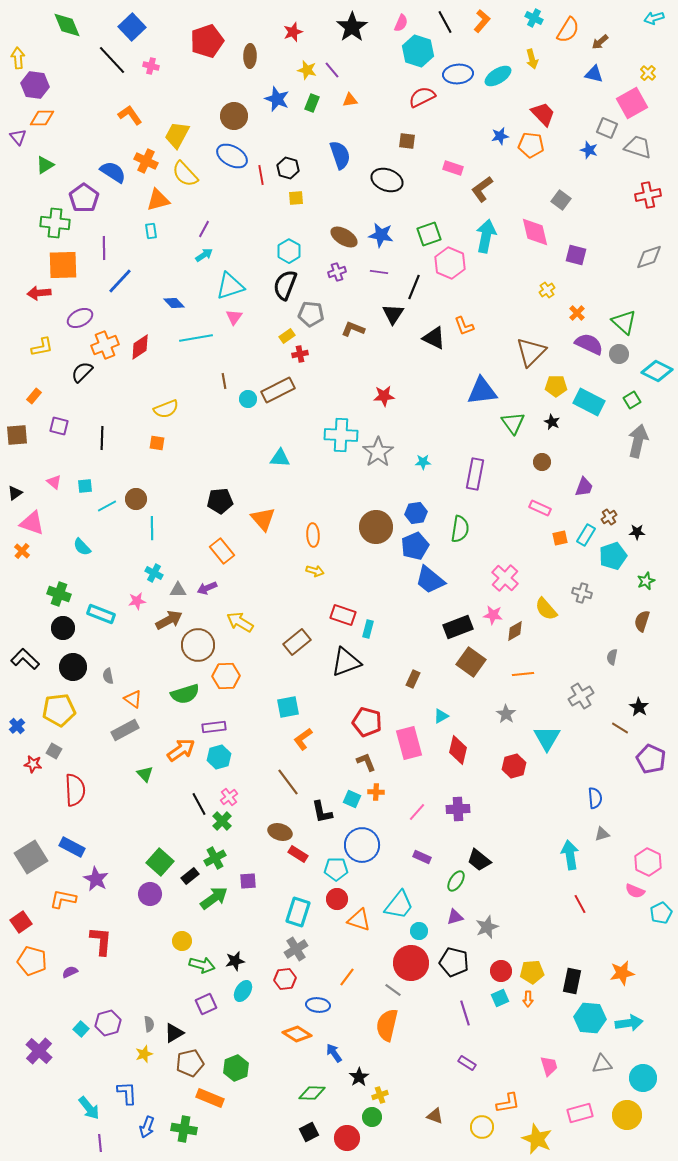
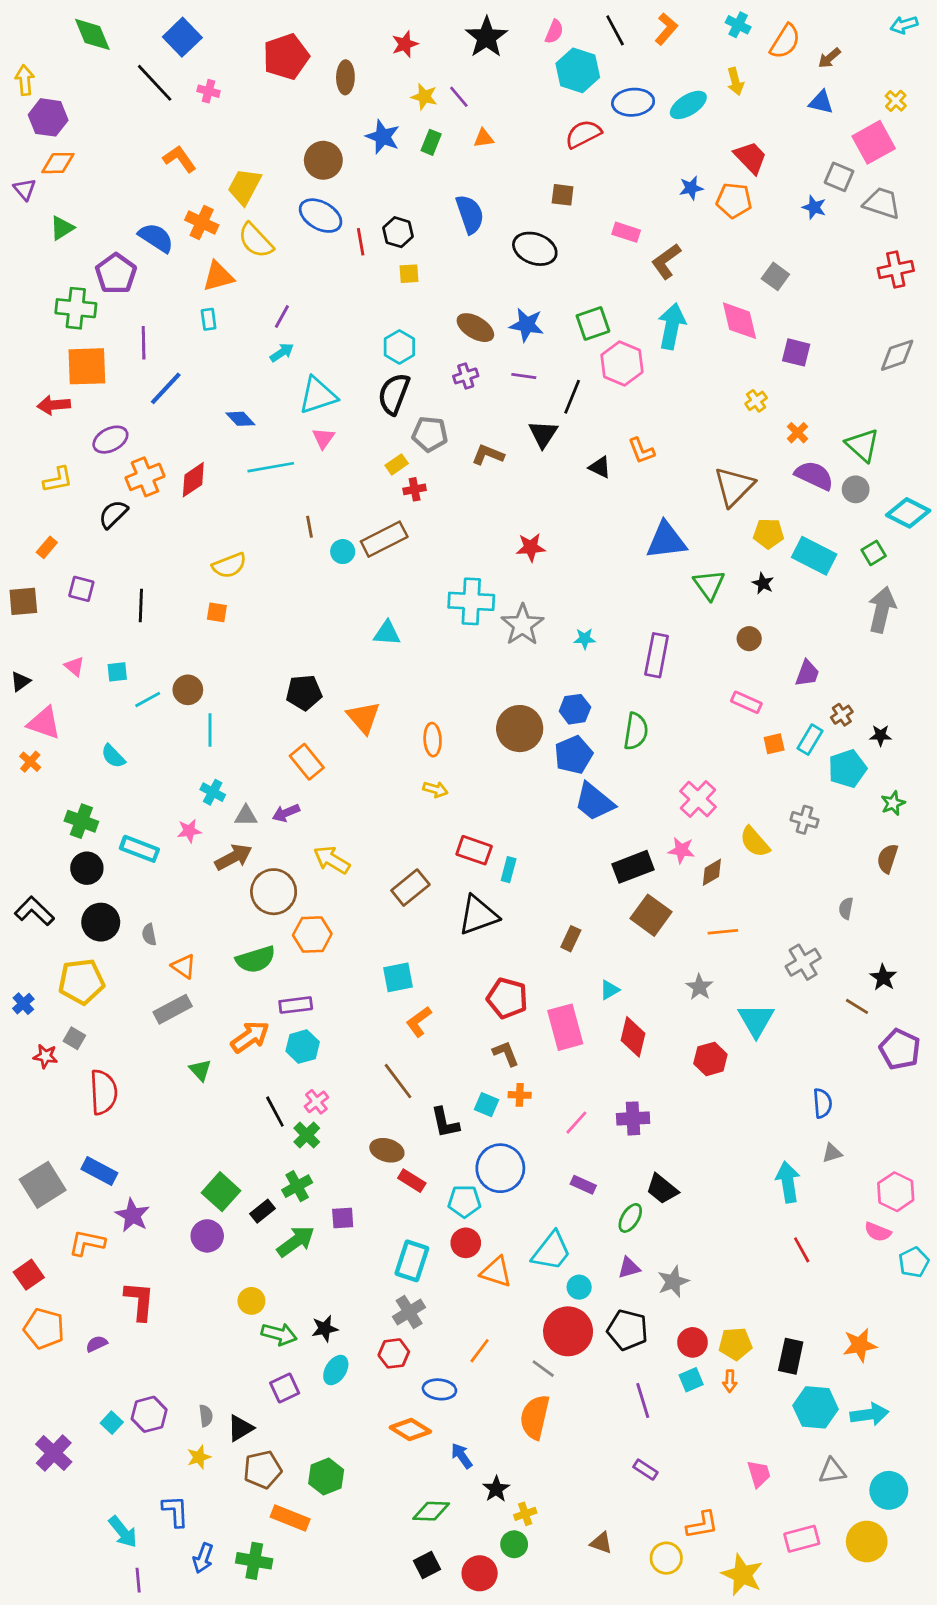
black triangle: (434, 338) -> (600, 467), size x0.7

